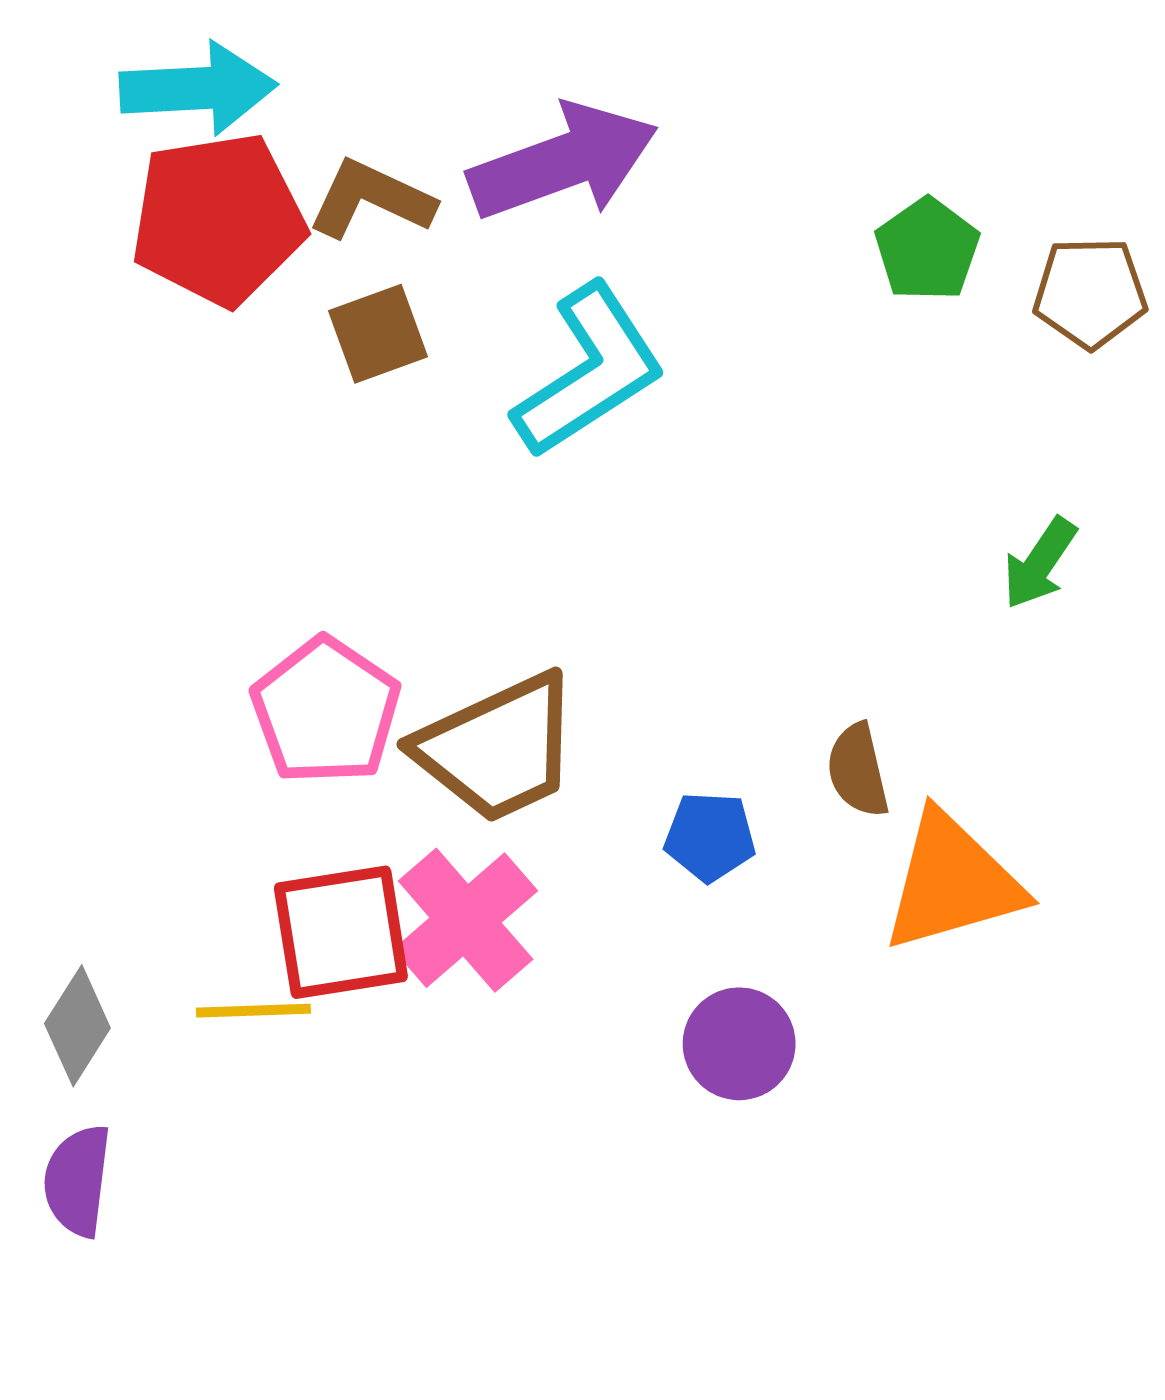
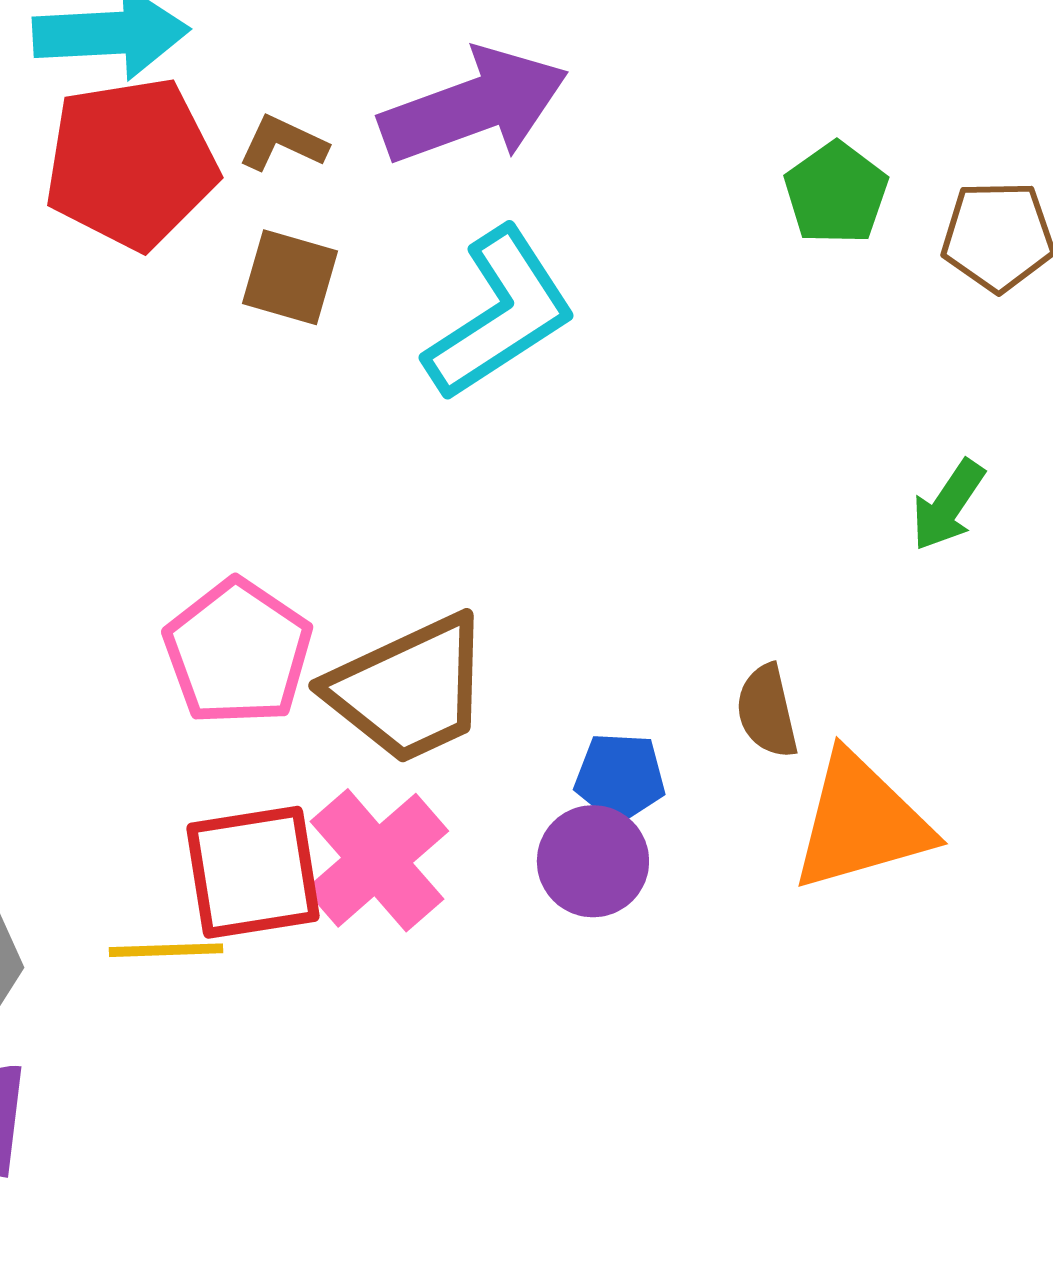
brown L-shape: (371, 199) -> (283, 143), size x0.7
brown square: (378, 334) -> (290, 277), turned 36
purple circle: (739, 1044) -> (593, 861), moved

